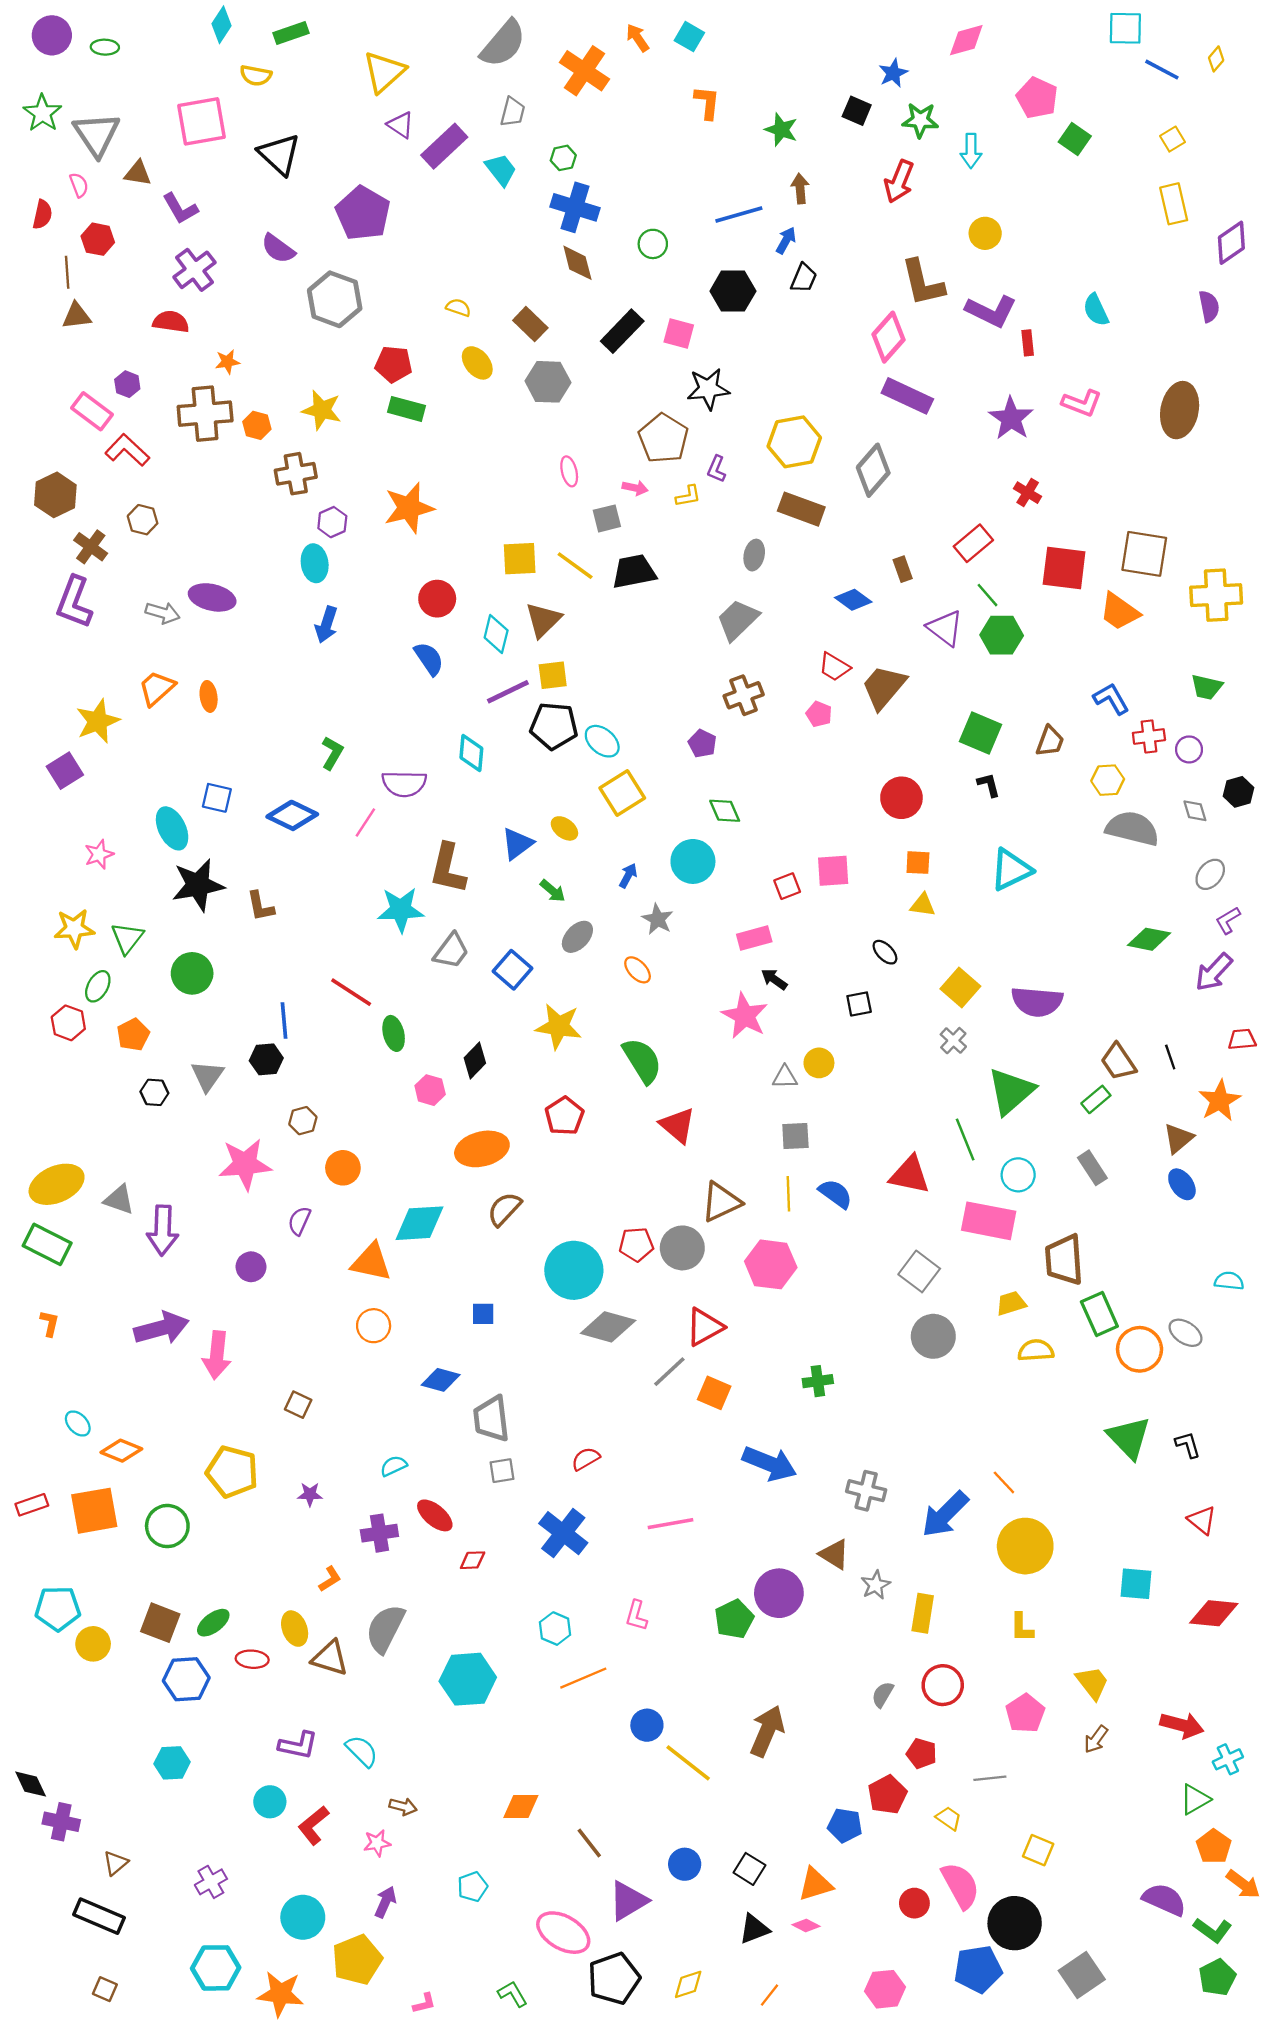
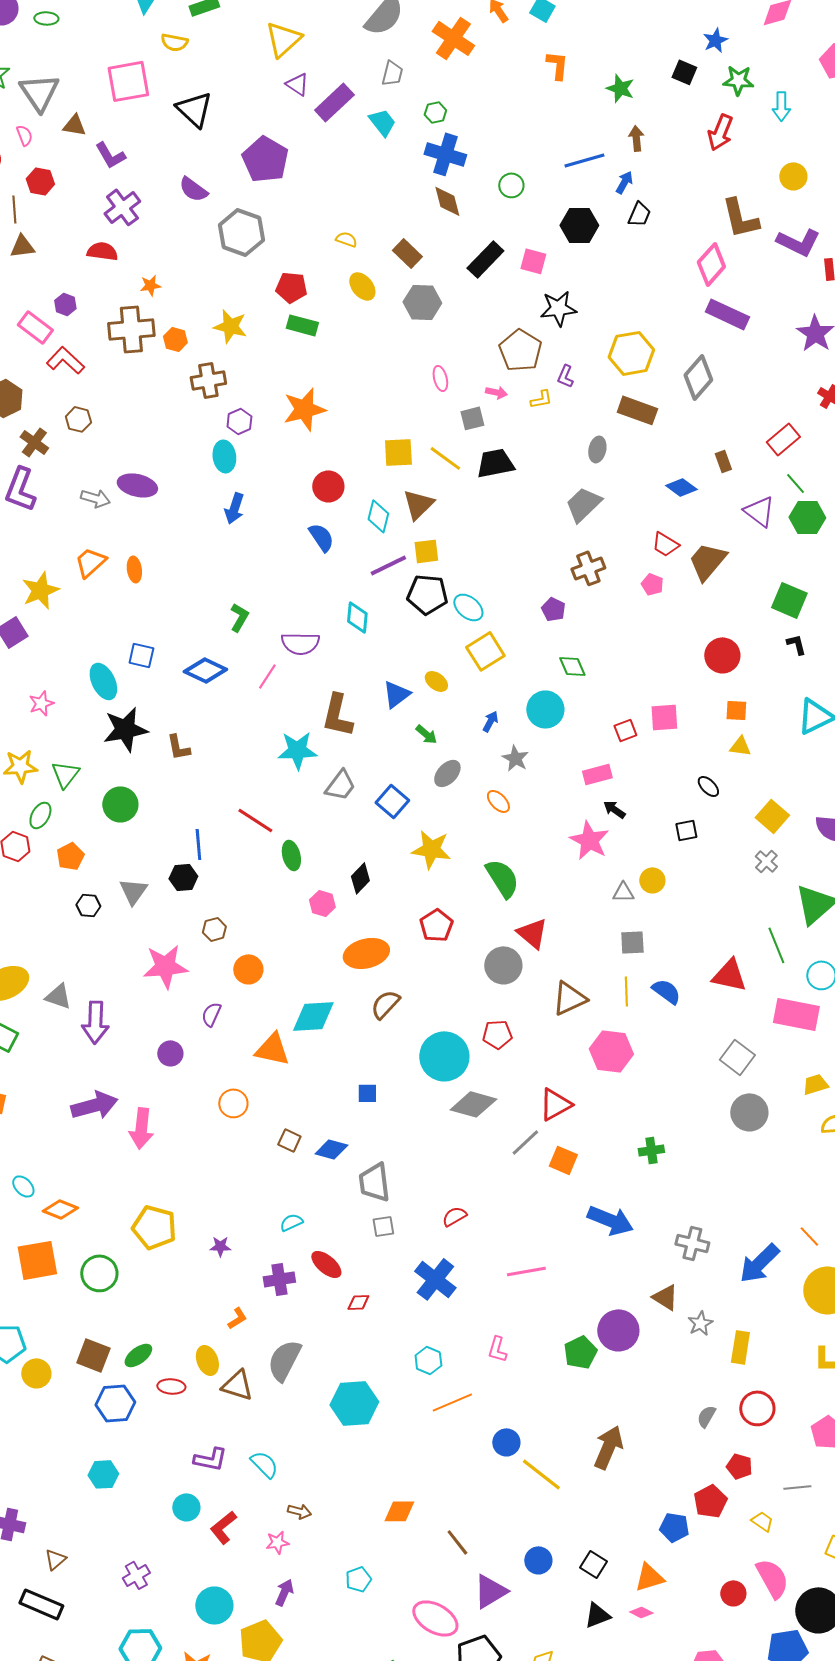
gray circle: (682, 1248) -> (503, 965), moved
orange circle: (374, 1326) -> (233, 1103), moved
brown square: (298, 1405) -> (289, 1140), moved

